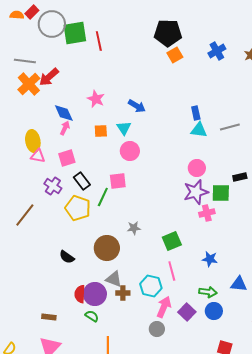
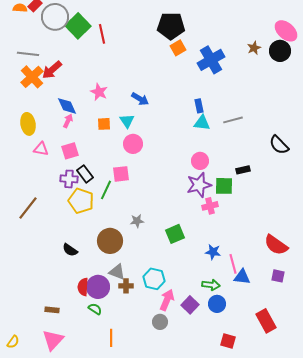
green square: (75, 33) -> (78, 26), turned -35
blue cross: (217, 51) -> (211, 60), moved, size x1.5
yellow ellipse: (33, 141) -> (28, 124), moved
purple cross: (53, 186) -> (69, 179), moved, turned -30
pink line: (172, 271) -> (233, 264), moved

